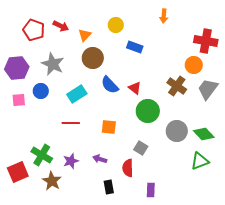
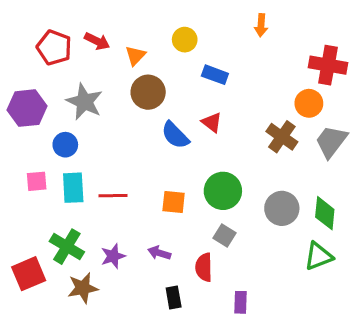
red triangle: (135, 88) -> (212, 122), moved
cyan rectangle: (77, 94) -> (73, 188), moved, turned -60
pink square: (19, 100) -> (37, 181), moved
green circle: (148, 111) -> (223, 191), moved
green diamond: (204, 134) -> (325, 213), turned 50
brown star: (52, 181) -> (83, 288), turned 30

